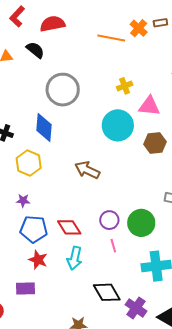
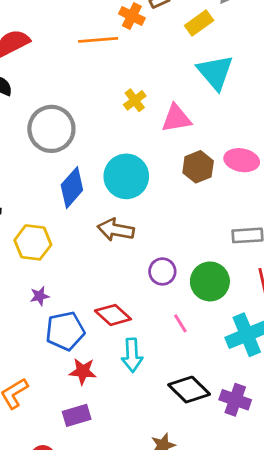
cyan circle: (118, 125) -> (126, 176), moved
blue diamond: (44, 128) -> (72, 188), moved, turned 52
purple circle: (109, 220) -> (162, 271), moved

